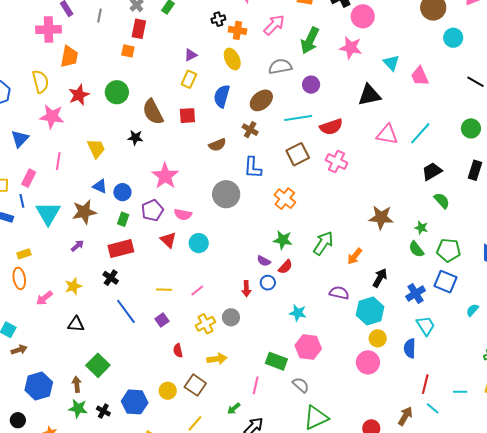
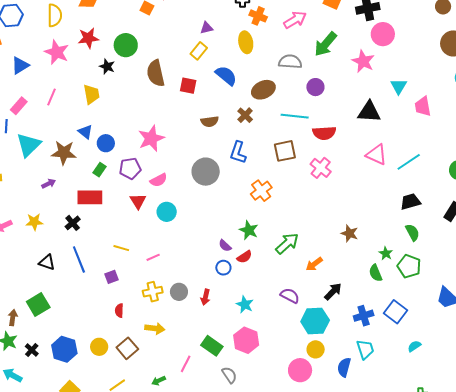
blue semicircle: (222, 96) -> (226, 76), turned 100
black star: (135, 138) -> (107, 66), moved
pink semicircle: (183, 214) -> (159, 180), turned -54
brown star: (381, 217) -> (350, 233), size x0.7
green pentagon: (449, 250) -> (409, 266), moved
red arrow: (246, 289) -> (205, 297), moved
black triangle: (76, 324) -> (47, 262), moved

